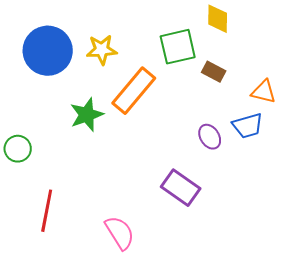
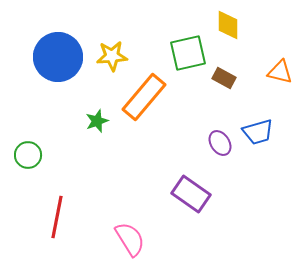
orange triangle: (264, 92) -> (280, 72), moved
green star: (87, 115) -> (97, 121), size x0.7

